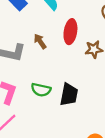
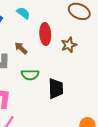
green semicircle: (41, 90) -> (30, 75), moved

